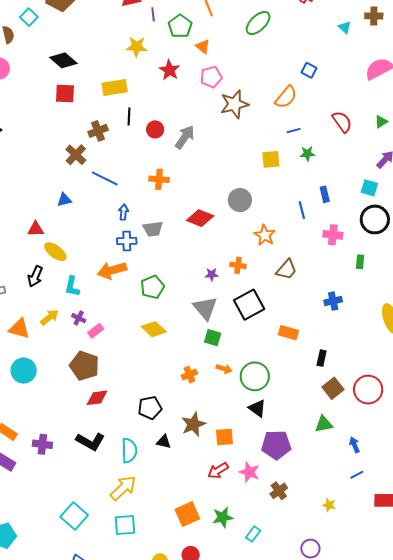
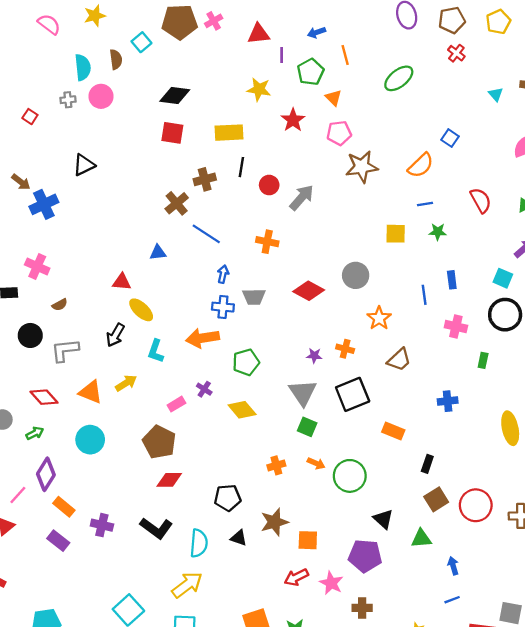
black diamond: (63, 60) -> (175, 96), turned -40
purple cross: (79, 318) -> (204, 389), moved
black triangle: (257, 408) -> (383, 519), moved
brown cross: (279, 491) -> (362, 608), turned 30

